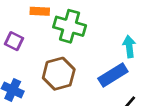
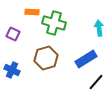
cyan arrow: (129, 47) -> (99, 28), moved

